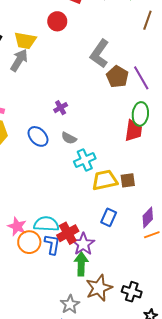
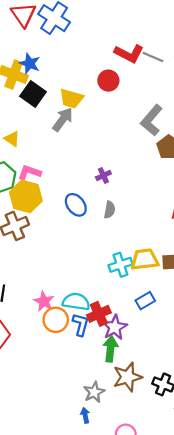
gray semicircle: (69, 138) -> (110, 210), turned -112
cyan cross: (85, 160) -> (120, 265), moved
blue rectangle: (109, 217) -> (145, 301), turned 30

